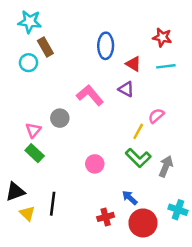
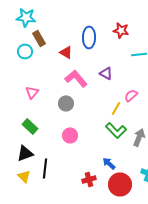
red star: (162, 37) -> (121, 30), moved
red triangle: (133, 64) -> (66, 52), moved
gray circle: (60, 118) -> (66, 103), moved
pink triangle: (33, 130) -> (32, 92), moved
pink circle: (95, 164) -> (70, 135), moved
black triangle: (15, 192) -> (25, 153), moved

